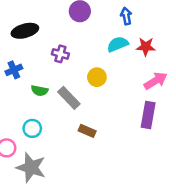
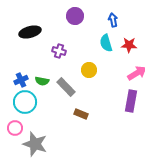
cyan semicircle: (118, 44) -> (106, 43), turned -84
blue cross: (14, 70) -> (21, 80), moved
cyan circle: (32, 128) -> (25, 102), moved, size x1.5

